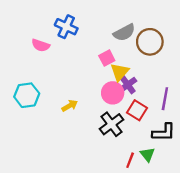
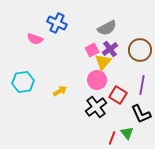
brown circle: (150, 42) -> (140, 50), moved
purple cross: (128, 85) -> (110, 49), moved
black L-shape: (164, 132) -> (141, 114), turned 65

